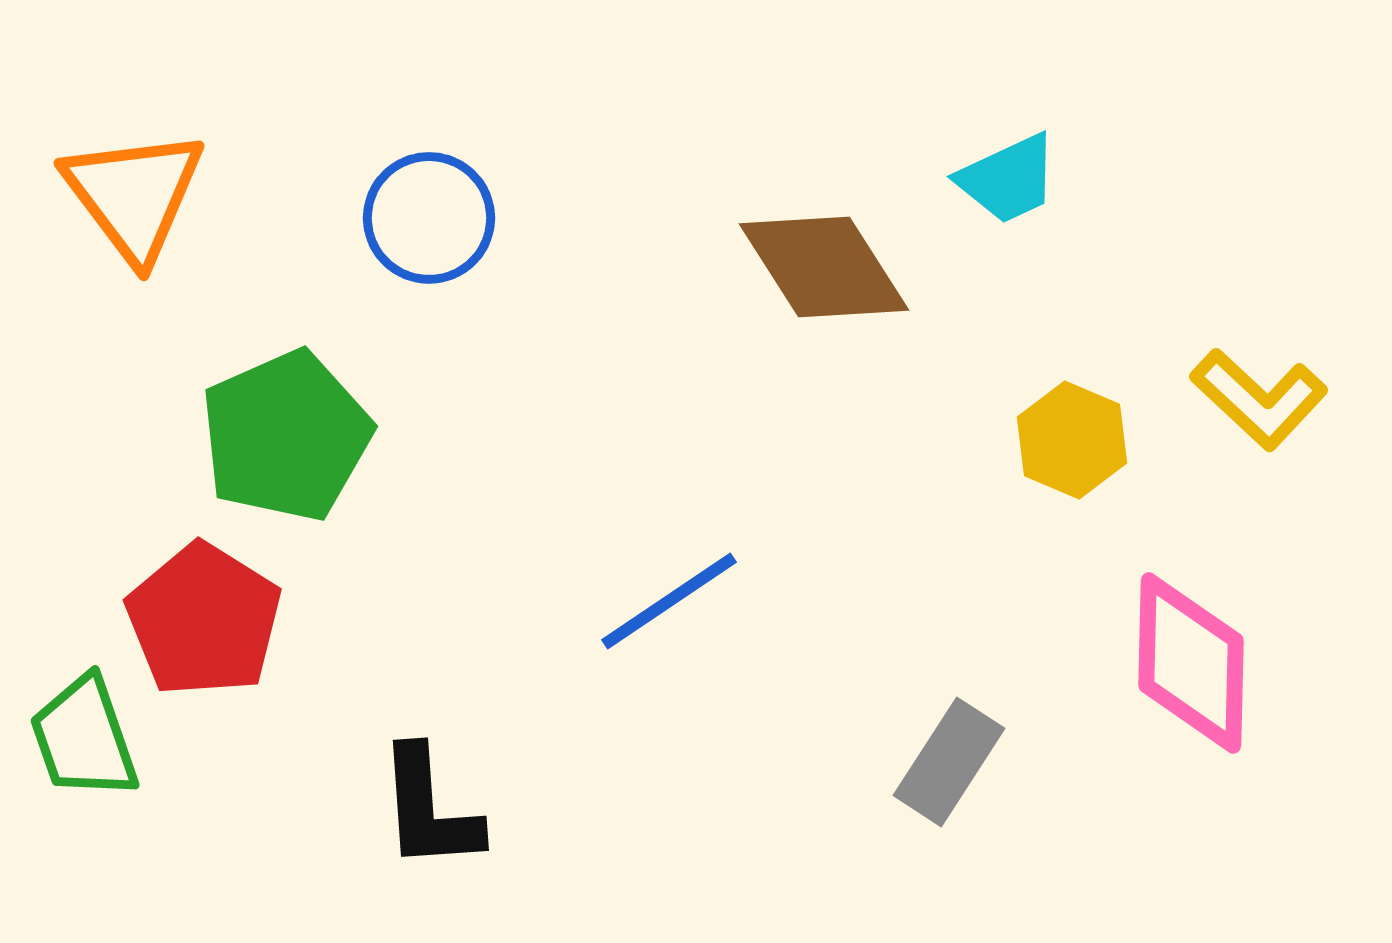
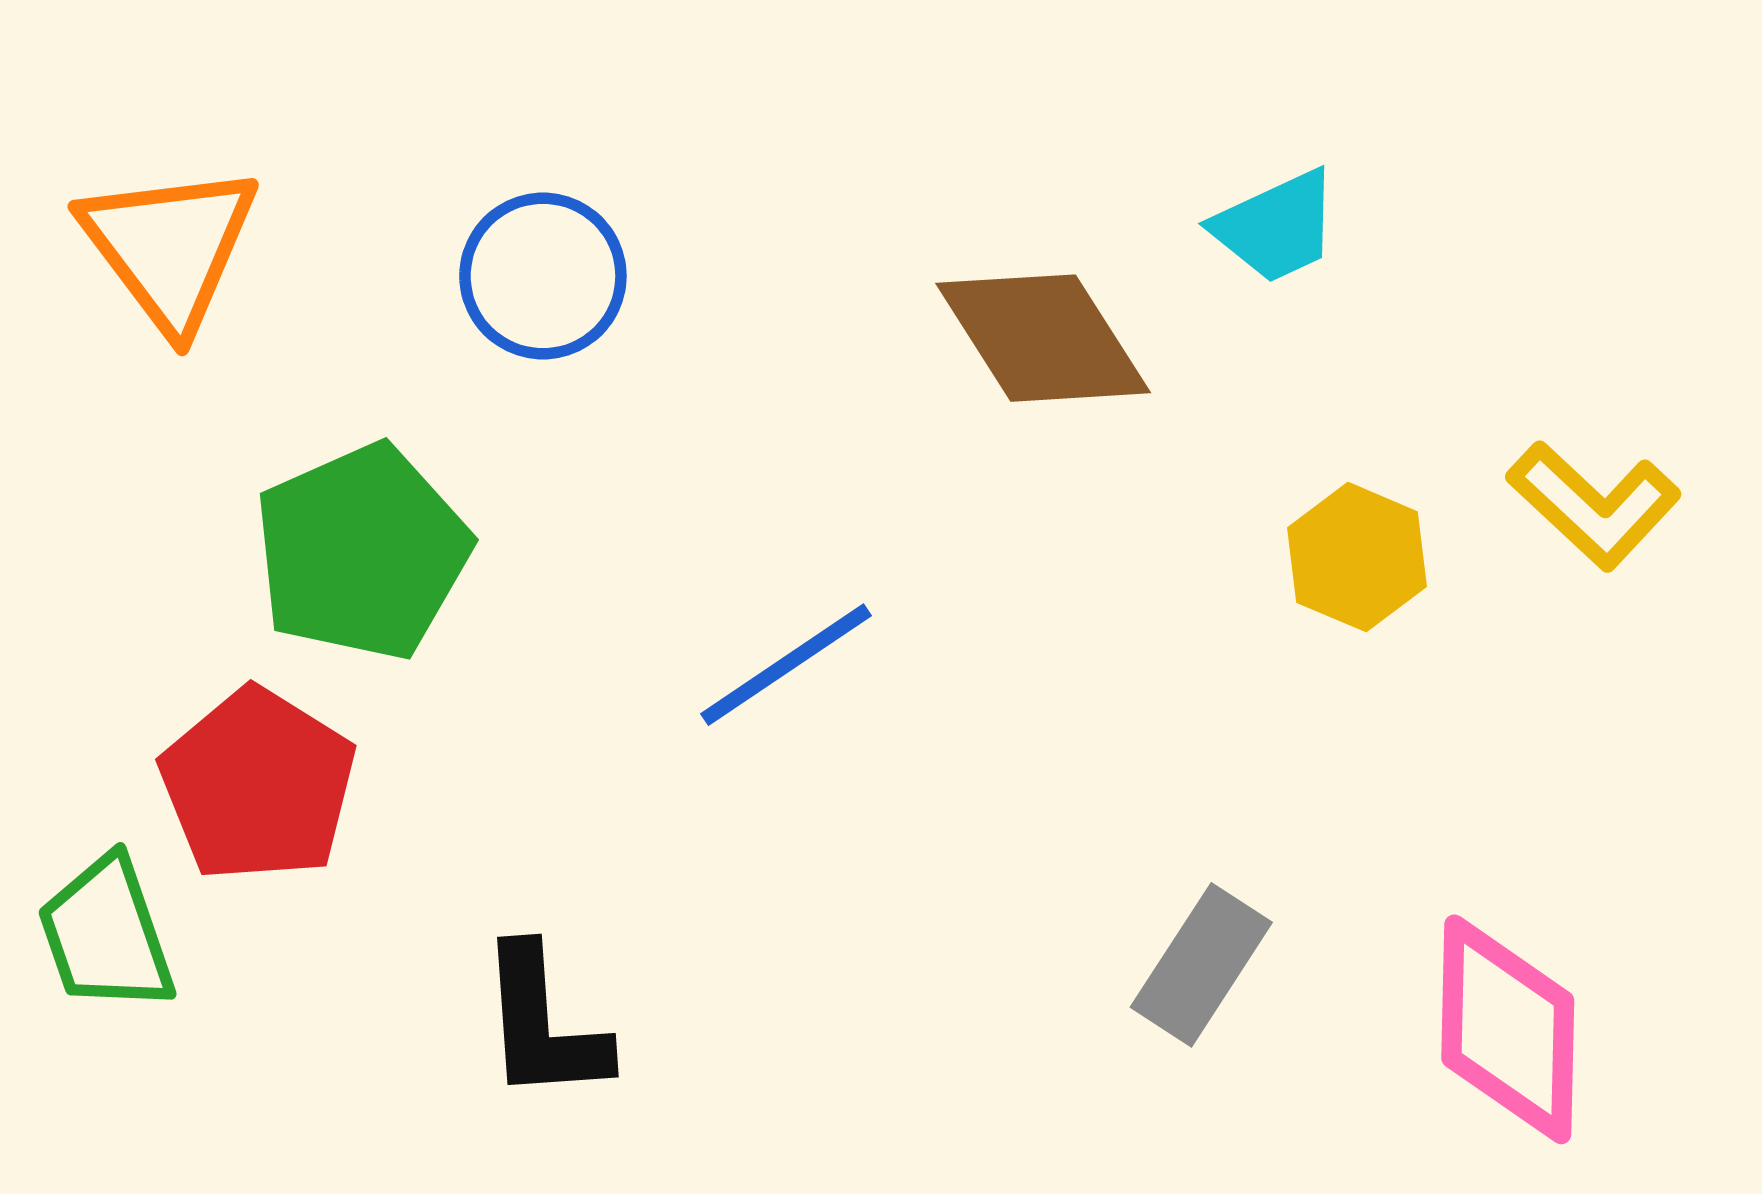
blue line: (669, 601) -> (786, 665), moved
pink diamond: (1191, 663) -> (1508, 1029), moved

